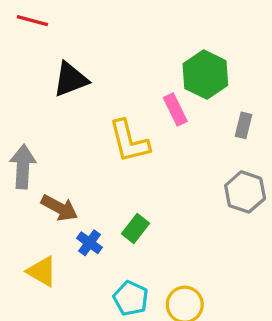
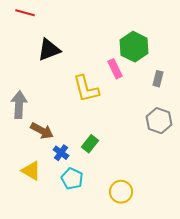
cyan pentagon: (131, 298) -> (72, 179), moved

